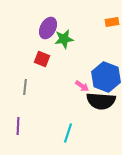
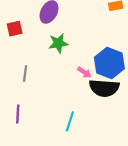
green star: (64, 39) -> (58, 43), moved
red square: (42, 59) -> (15, 29), moved, turned -35

